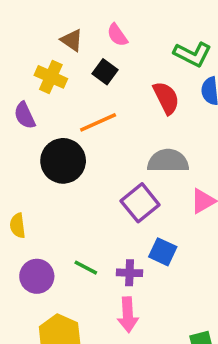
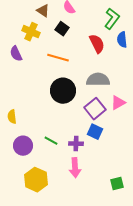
green L-shape: (192, 54) -> (112, 19), turned -80
orange line: (98, 122) -> (58, 58), turned 40
black circle: (63, 161) -> (63, 91), moved
purple square: (140, 203) -> (95, 109), moved

